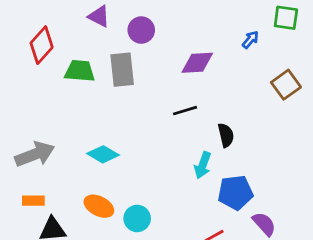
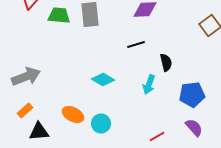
cyan diamond: (103, 154) -> (103, 80), moved
blue pentagon: (235, 193) -> (192, 94), moved
orange rectangle: (33, 201) -> (25, 110), turned -42

